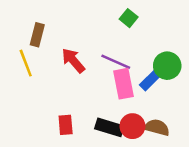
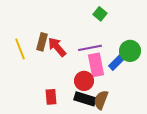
brown rectangle: (37, 35) -> (42, 42), moved
purple line: (116, 62) -> (90, 48), turned -35
red circle: (132, 126) -> (84, 81), moved
brown semicircle: (157, 127) -> (101, 100), moved, turned -84

